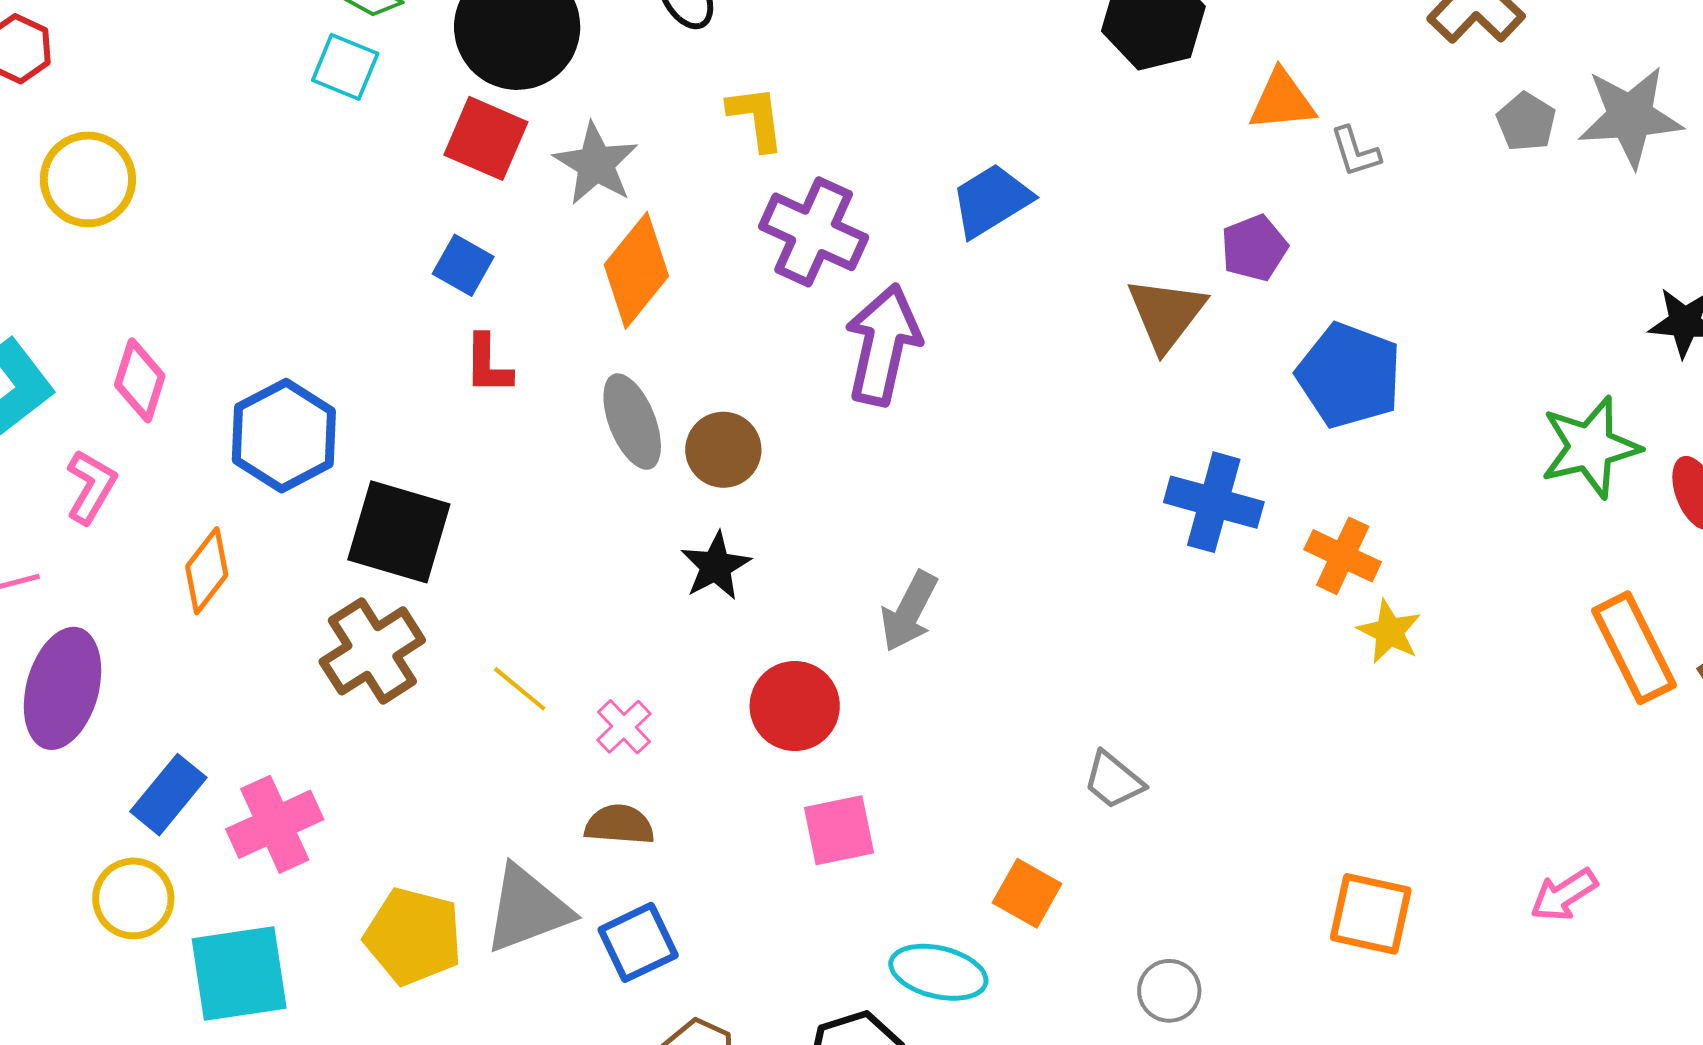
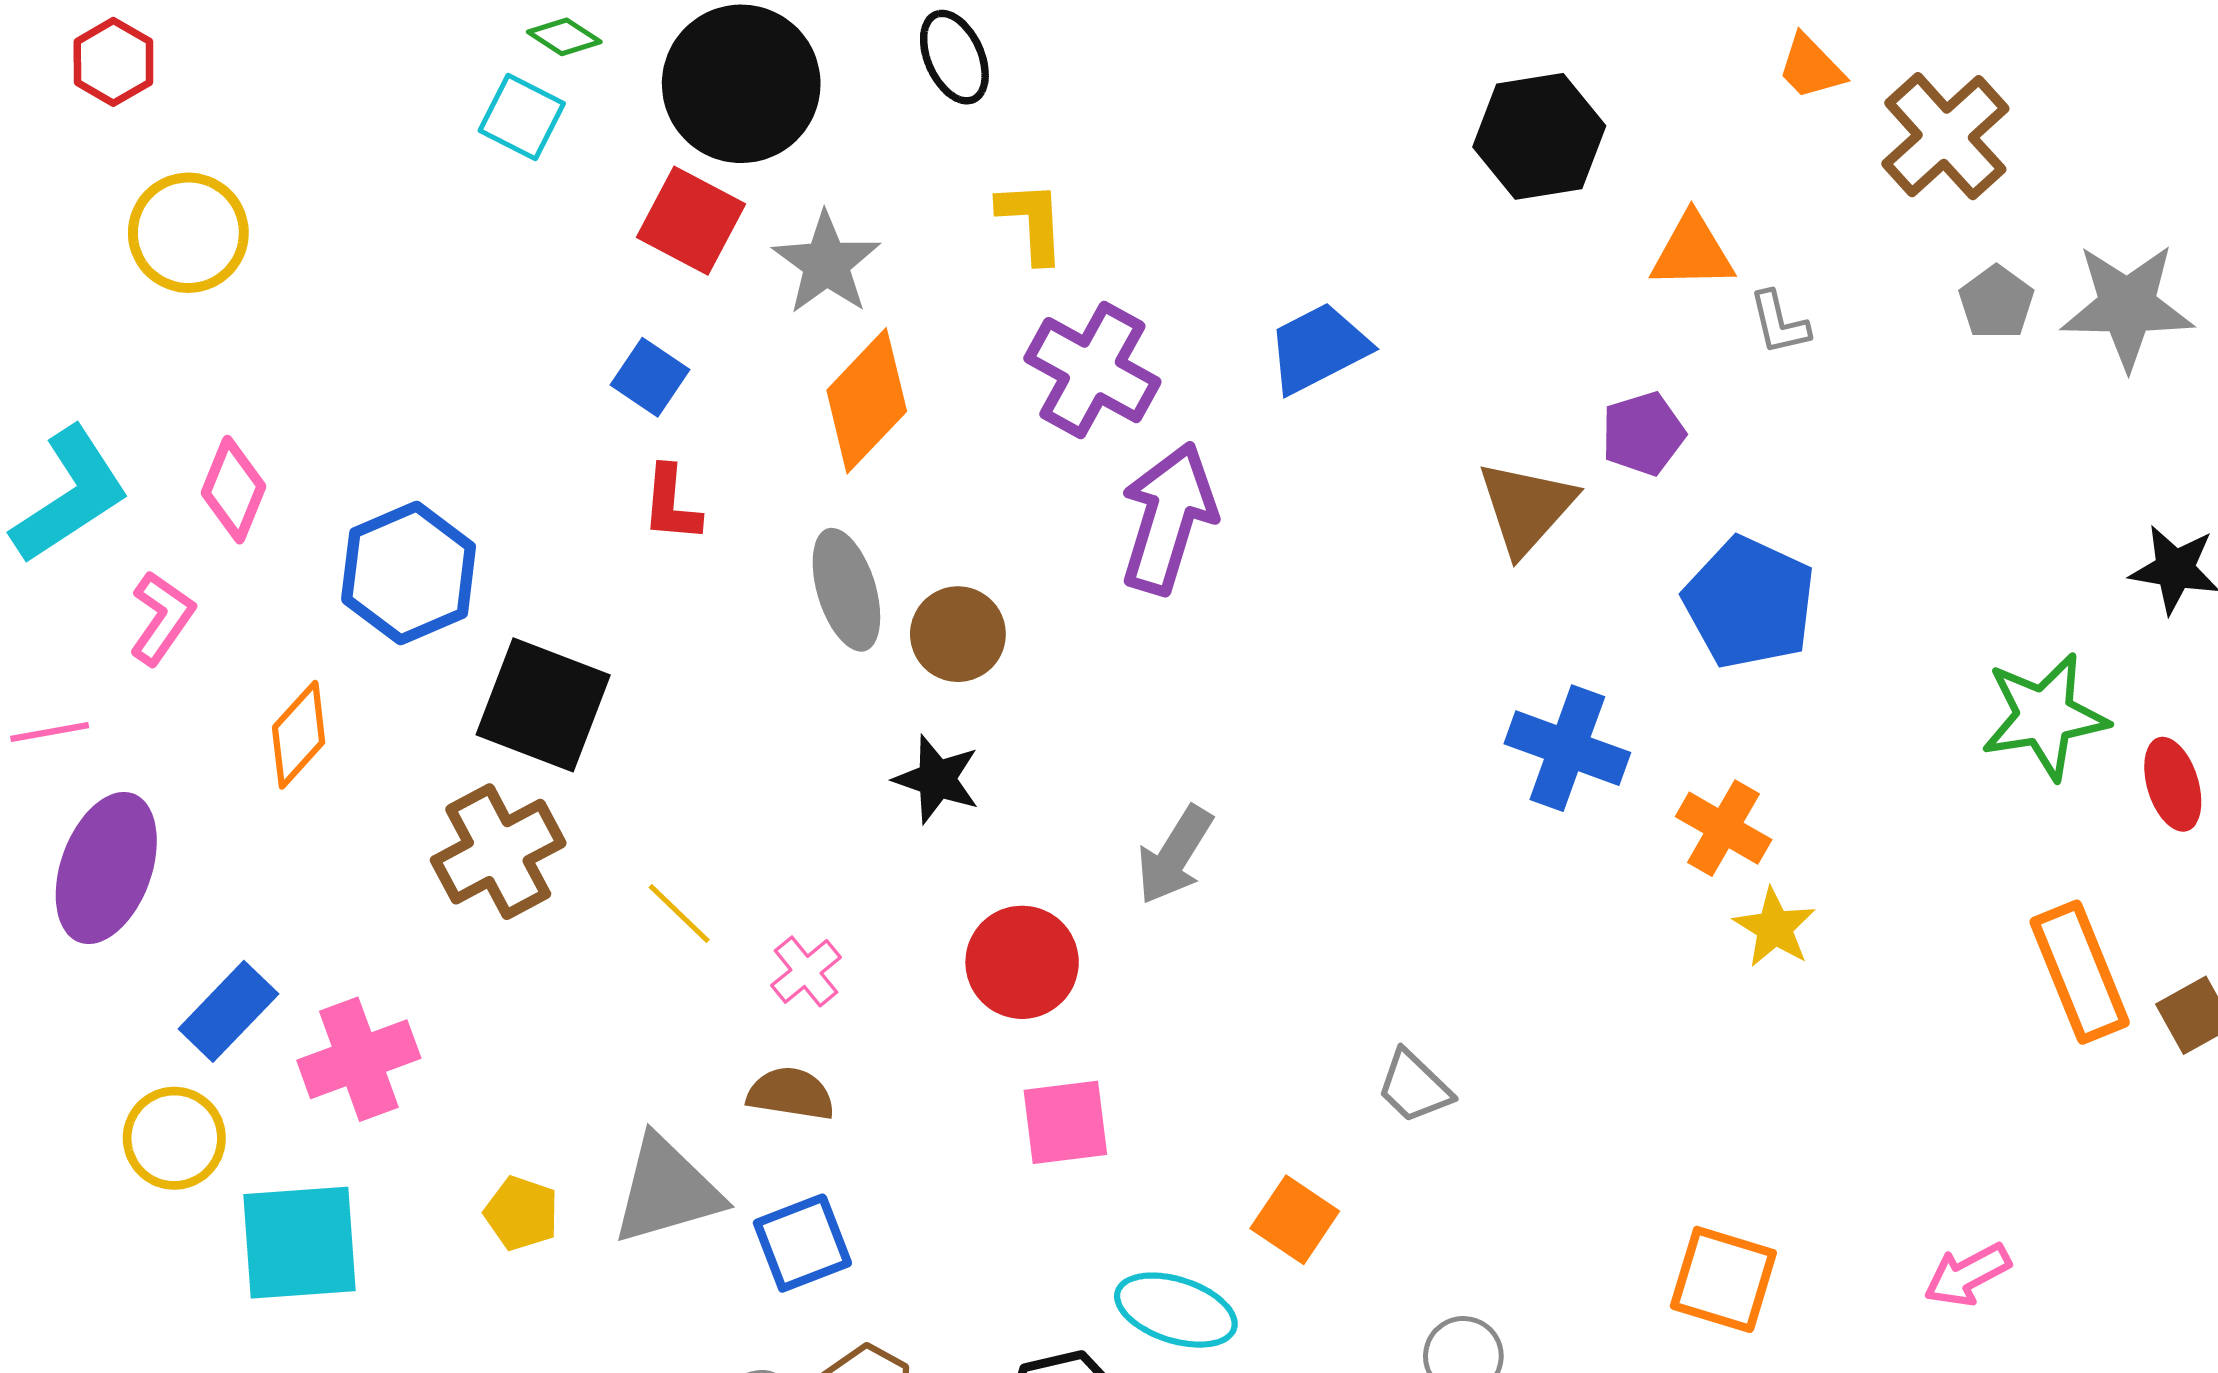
black star: (716, 566) -> (937, 779), turned -30
yellow pentagon: (413, 936) -> (521, 1213), size x0.6

